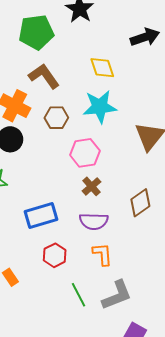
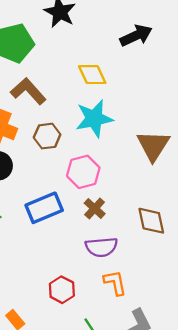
brown diamond: (140, 203) -> (151, 221), turned -60
blue rectangle: (41, 215) -> (44, 208), moved

